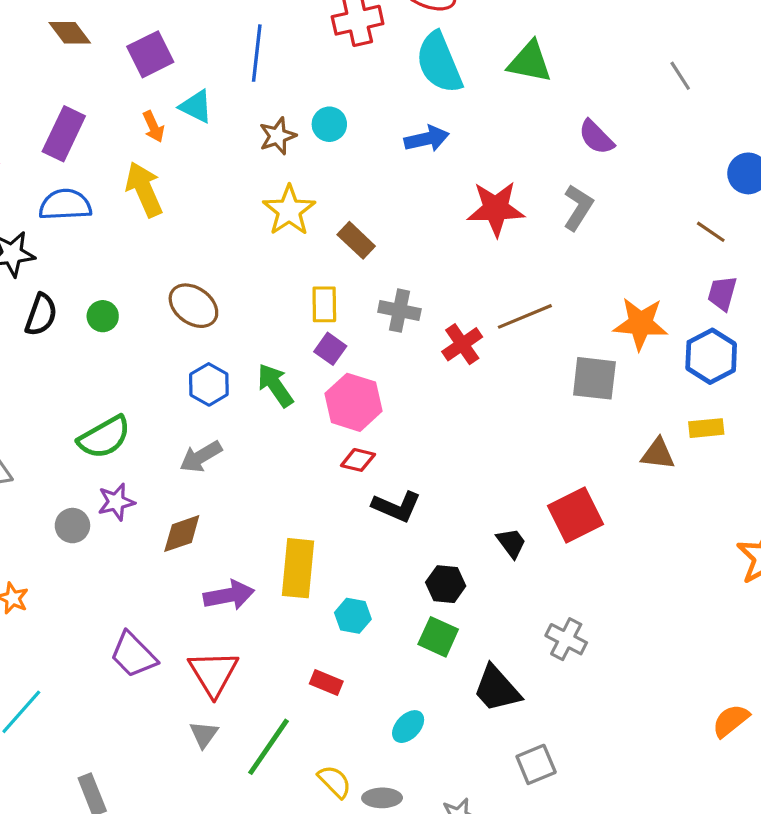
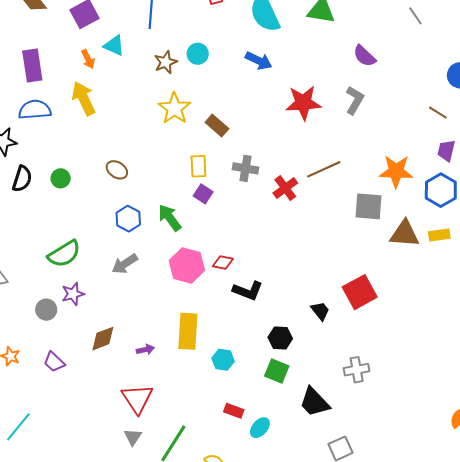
purple rectangle: (64, 134) -> (32, 65), turned -32
blue arrow: (427, 139) -> (259, 61), turned 40
brown ellipse: (193, 306) -> (117, 170), size x0.7
pink hexagon: (354, 402) -> (187, 266), moved
brown triangle: (658, 454) -> (405, 234), moved, size x1.4
brown diamond: (182, 534) -> (103, 339), moved
purple arrow: (229, 595) -> (145, 350), size x0.6
gray cross: (566, 639) -> (357, 370), turned -35
purple trapezoid: (133, 655) -> (54, 362), moved, size x0.7
red rectangle: (326, 682) -> (234, 411), moved

